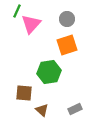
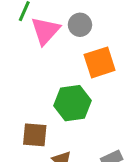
gray circle: (67, 19) -> (80, 25), moved

